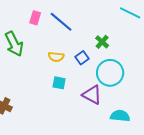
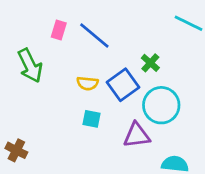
blue square: (82, 58) -> (123, 85), size x1.6
purple triangle: (92, 95) -> (137, 135), turned -35

